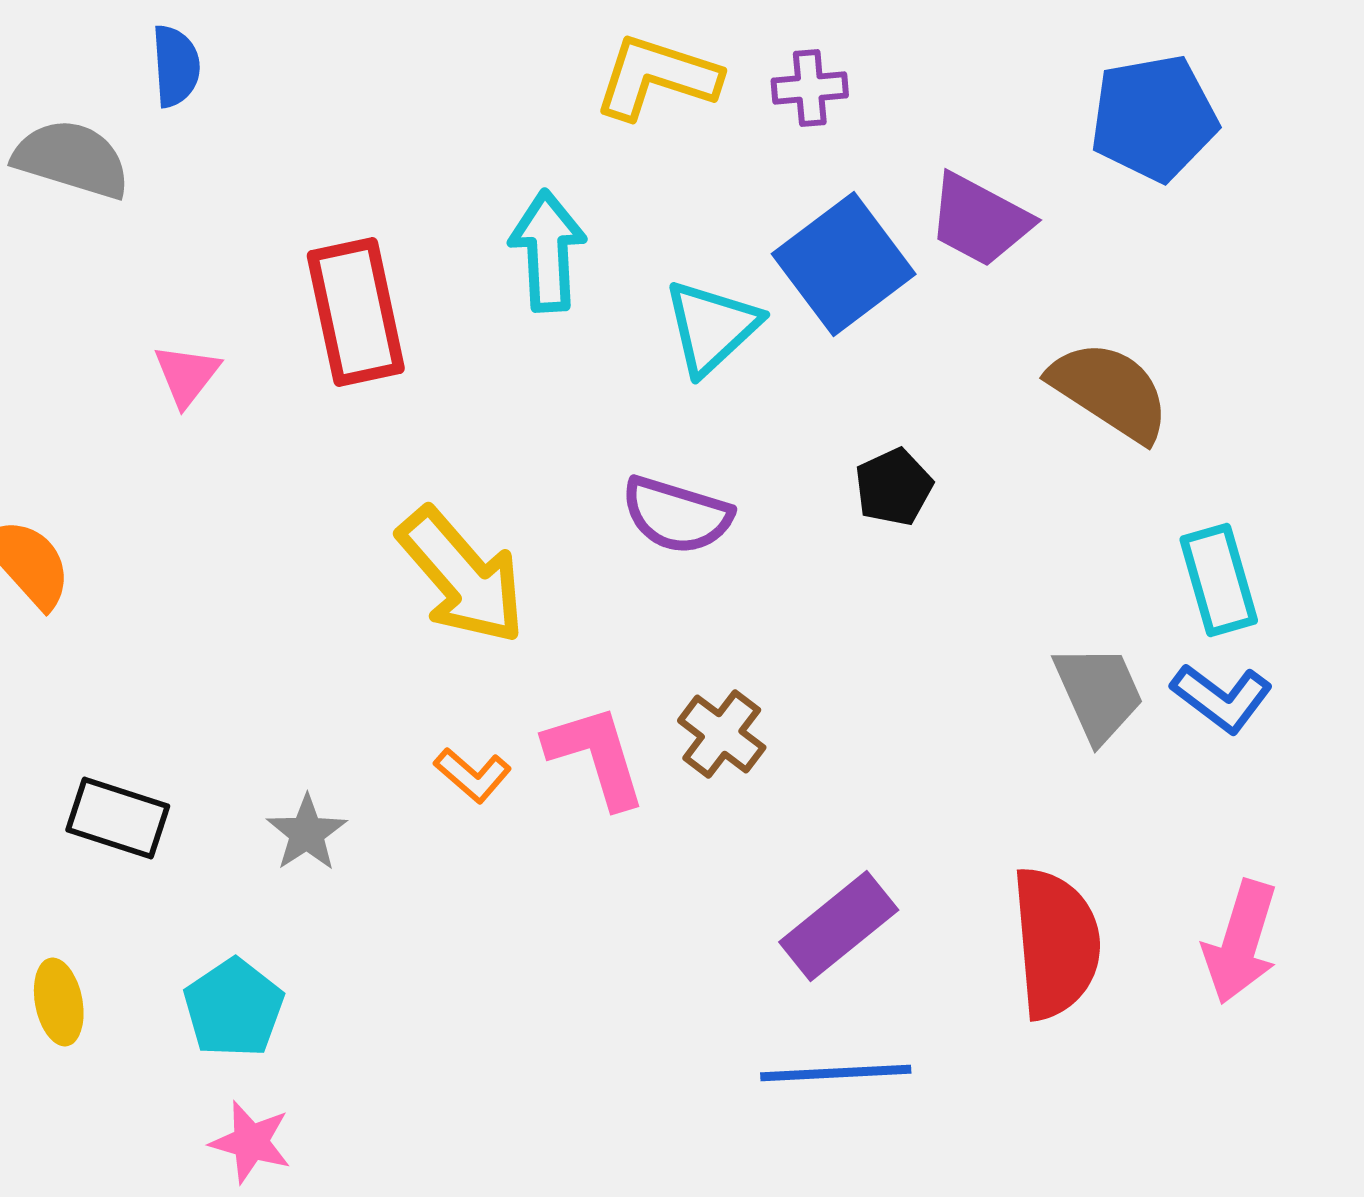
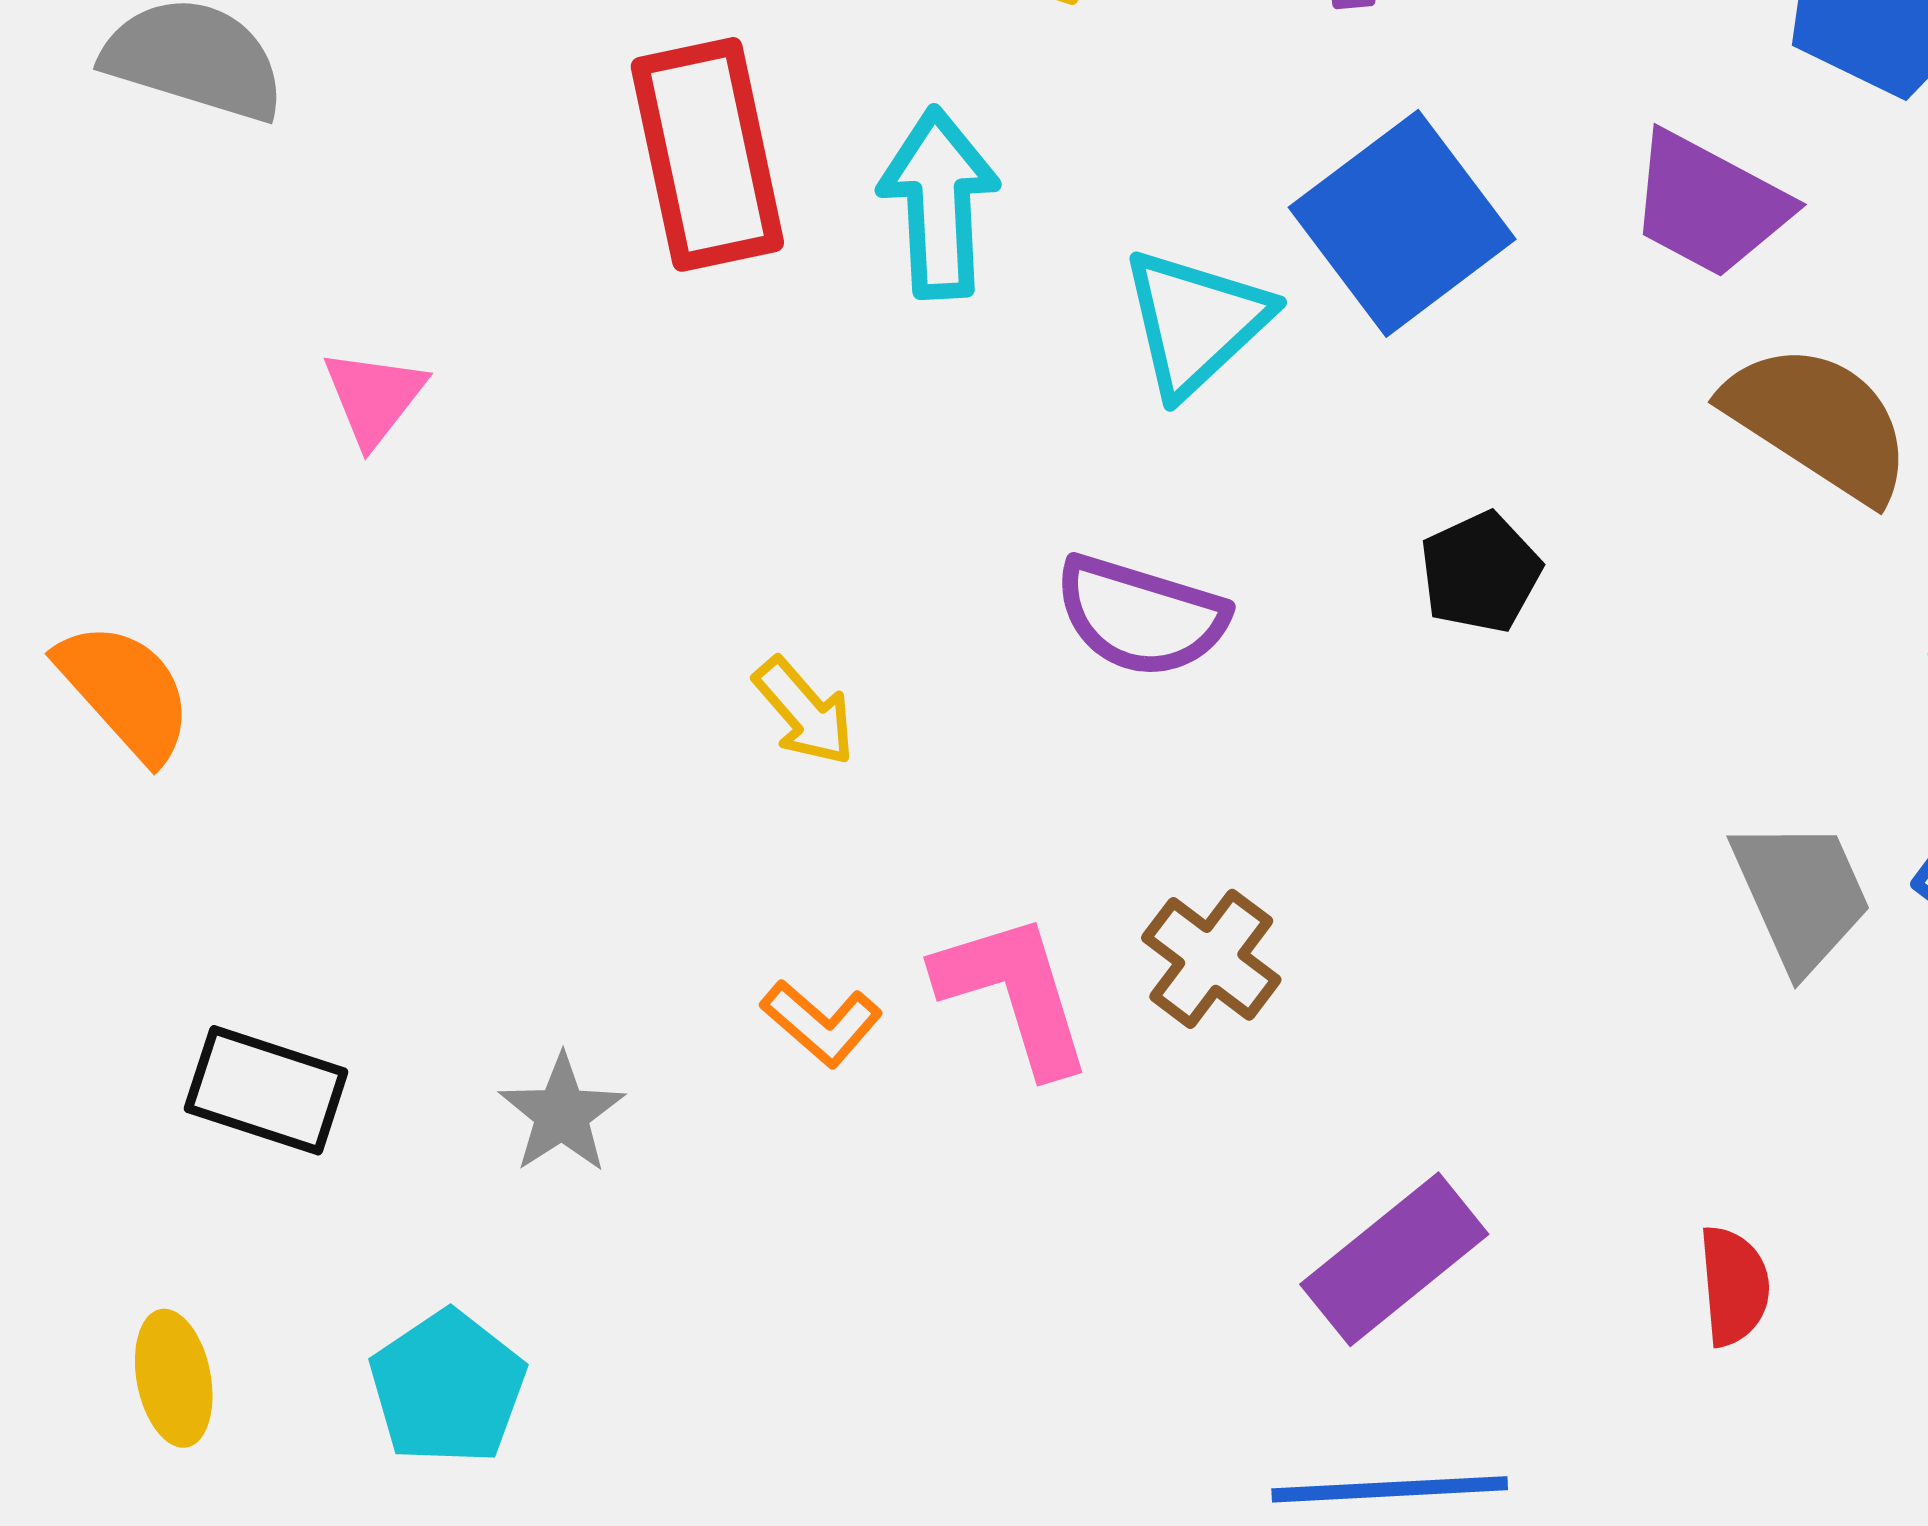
purple trapezoid: (980, 220) -> (1709, 205), moved
red rectangle: (356, 312) -> (707, 154), moved
yellow arrow: (462, 576) -> (804, 712), size x0.5
red semicircle: (1056, 943) -> (1734, 1286), size x0.5

